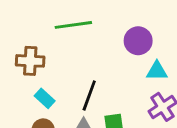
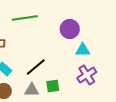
black line: (89, 95) -> (36, 67), turned 30

